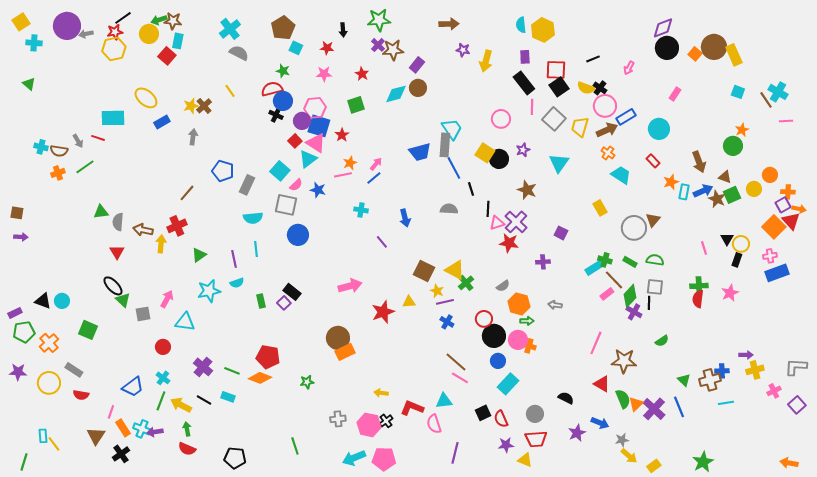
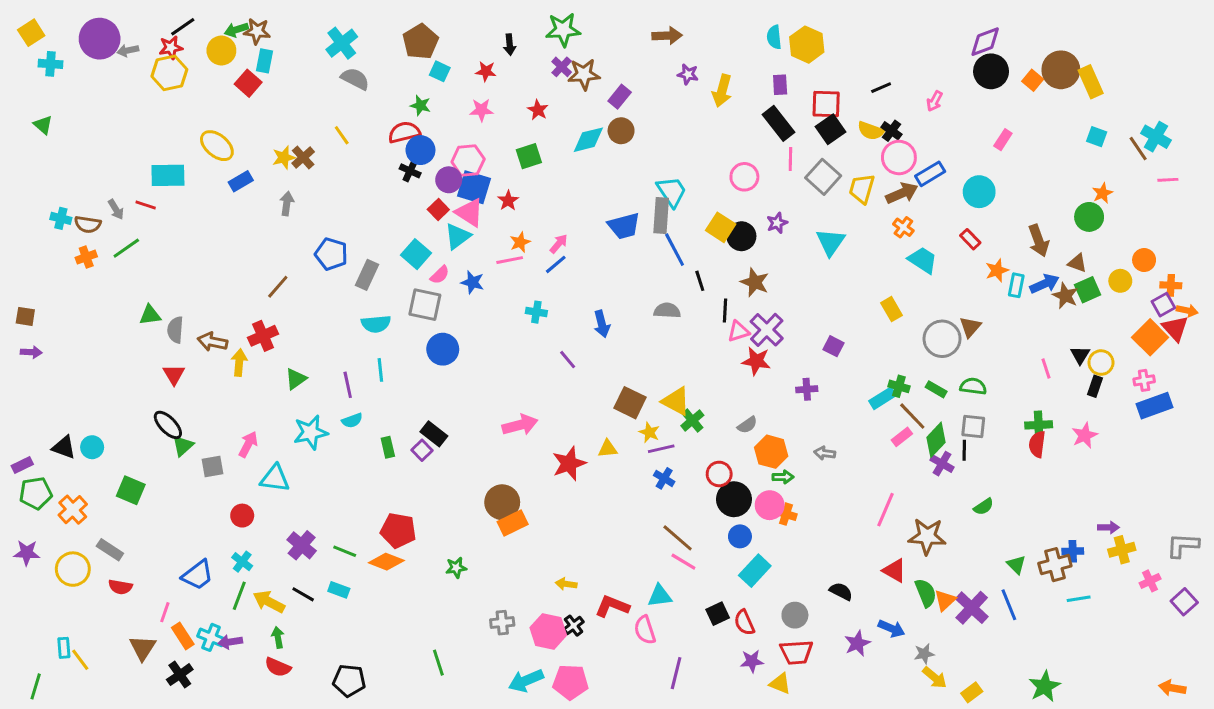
brown star: (527, 190) -> (755, 282), moved
green triangle: (123, 300) -> (183, 446), turned 35

